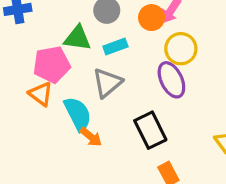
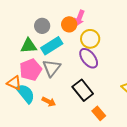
cyan rectangle: (115, 46) -> (52, 46), size x1.5
pink pentagon: (52, 65) -> (31, 70), moved
cyan semicircle: (78, 114) -> (26, 94), moved

